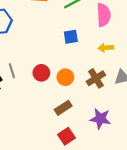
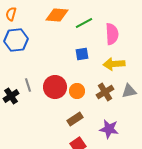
yellow arrow: (106, 48) -> (114, 64), size x1.5
red circle: (41, 73) -> (55, 87), size x1.5

